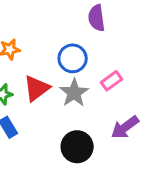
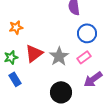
blue circle: (73, 58) -> (87, 33), moved
pink rectangle: (111, 81) -> (84, 57), moved

